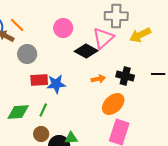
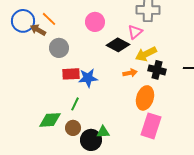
yellow arrow: (140, 35) -> (146, 54), moved
pink triangle: (103, 38) -> (135, 32), size x0.7
orange ellipse: (113, 104) -> (145, 98), turned -30
green diamond: (18, 112) -> (50, 120), moved

